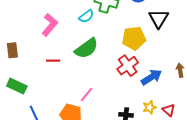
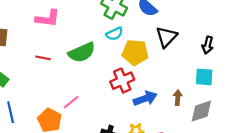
cyan semicircle: (86, 16) -> (115, 34), moved
pink L-shape: (50, 25) -> (48, 18), turned 45

